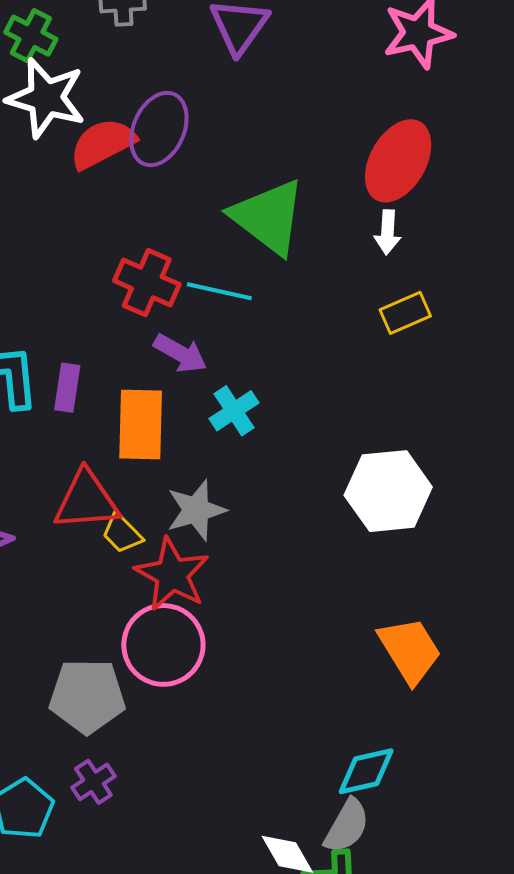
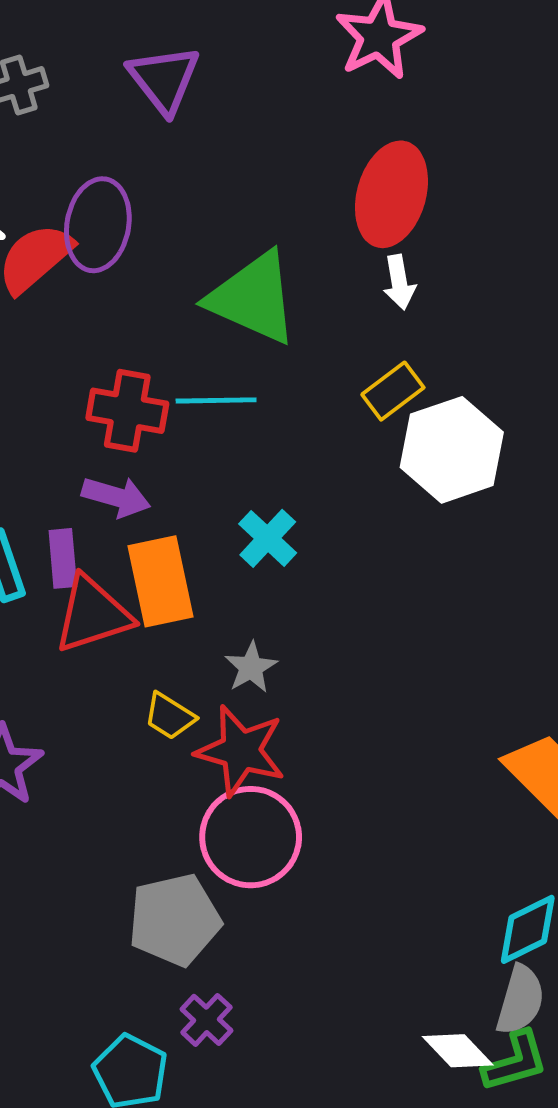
yellow rectangle: (405, 313) -> (393, 391), moved
purple arrow: (180, 353) -> (116, 497), moved
white hexagon: (388, 491) -> (452, 450), moved
red triangle: (87, 500) -> (93, 614), moved
gray star: (196, 510) -> (251, 667), size x0.7

